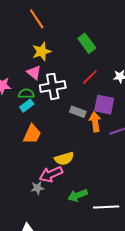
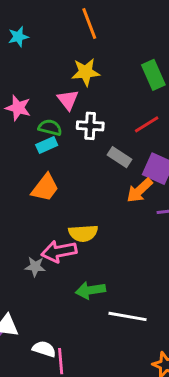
white cross: (53, 86) -> (90, 126), size x0.7
gray rectangle: (78, 112) -> (119, 157), moved
orange arrow: (95, 122) -> (140, 190), turned -138

